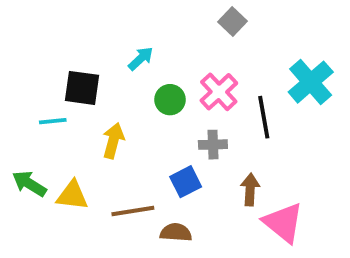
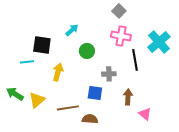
pink cross: (219, 92) -> (121, 36), moved, turned -36
blue square: (186, 182) -> (95, 93), turned 35
yellow triangle: (72, 195) -> (37, 100), turned -48
pink triangle: (283, 223) -> (145, 114), size x0.6

